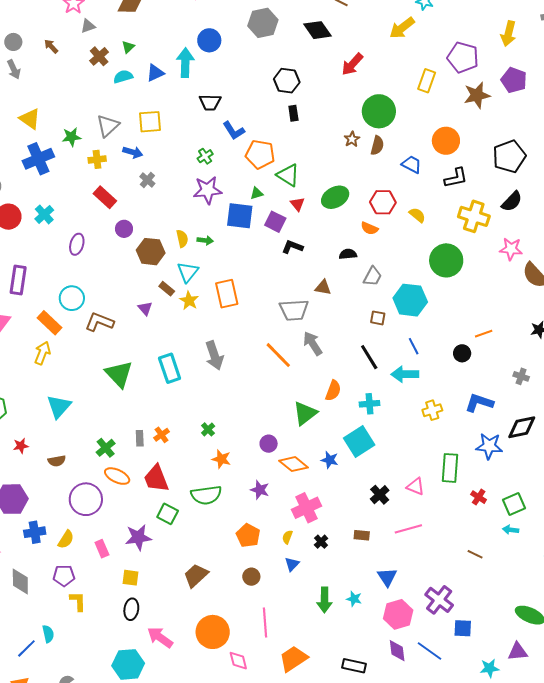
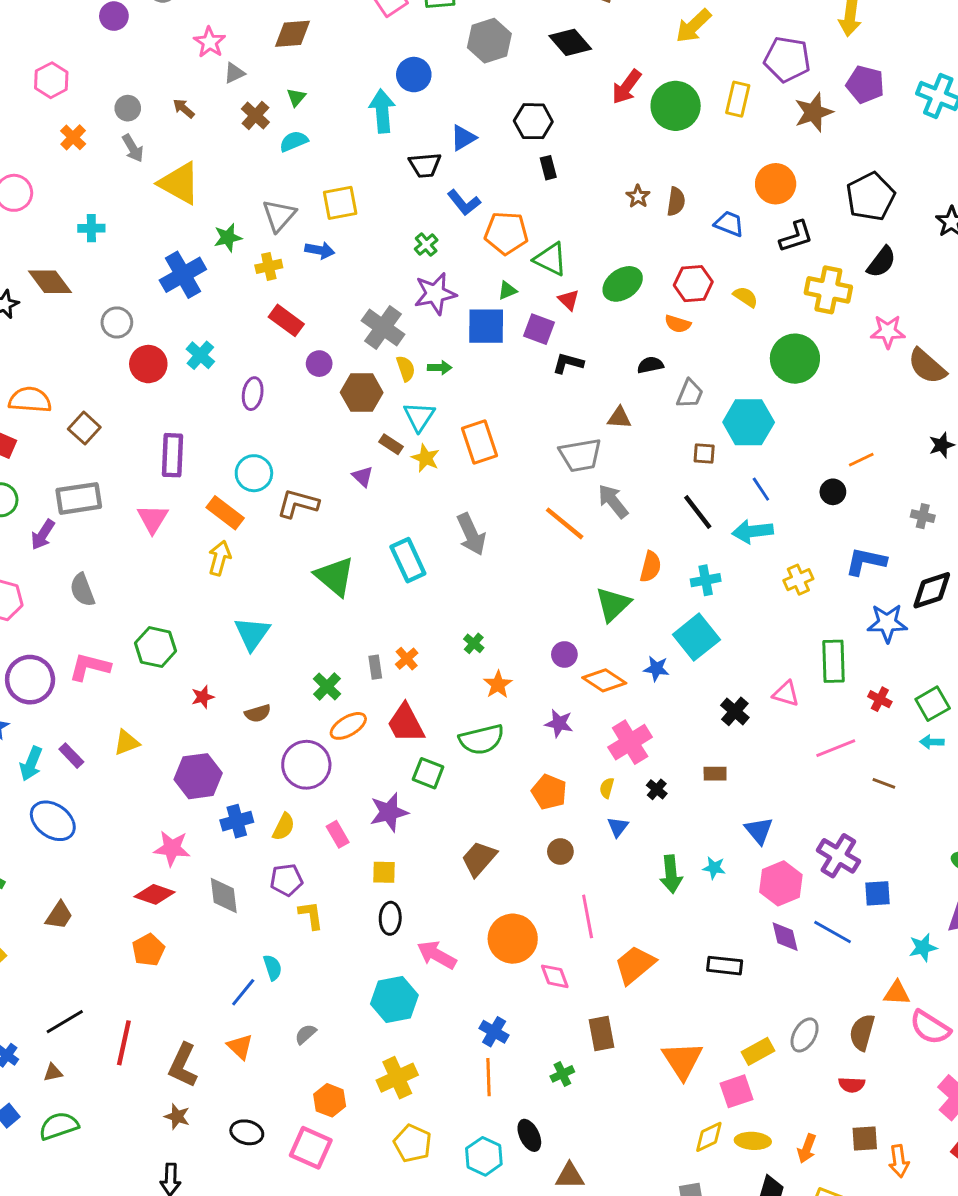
blue triangle: (155, 73) -> (463, 138), moved
green circle: (379, 111) -> (676, 106), moved
yellow triangle: (30, 119) -> (179, 183), moved, size x1.4
gray cross: (147, 180) -> (383, 327), moved, size x1.8
orange star: (221, 459) -> (498, 685), turned 30
orange ellipse: (117, 476) -> (348, 726), turned -50
pink line: (408, 529) -> (836, 748), moved

